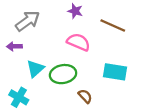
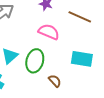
green ellipse: (63, 74) -> (35, 61), turned -65

